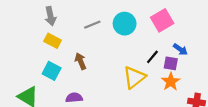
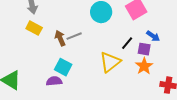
gray line: (92, 25) -> (74, 36), moved
brown arrow: (81, 61) -> (60, 38), moved
cyan square: (52, 71) -> (63, 67), moved

